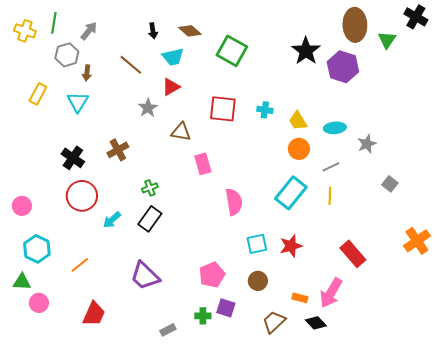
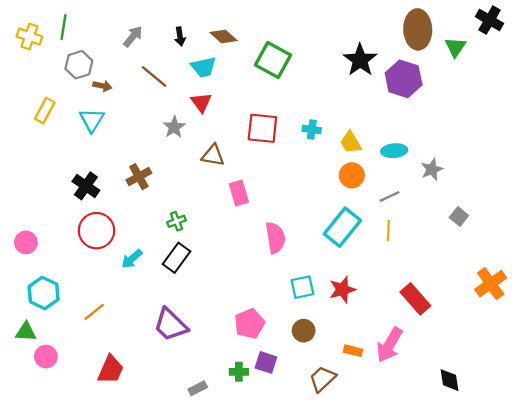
gray arrow: (89, 31) -> (133, 36), moved
brown arrow: (87, 73) -> (102, 86), turned -84
red triangle: (171, 87) -> (201, 102), turned -36
black diamond: (316, 323) -> (449, 380), moved, turned 35

